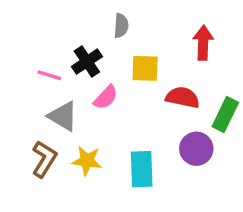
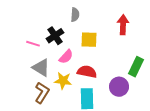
red semicircle: (183, 97) -> (87, 72), moved
brown L-shape: (44, 159) -> (42, 93), moved
yellow star: (87, 161) -> (63, 81), moved

